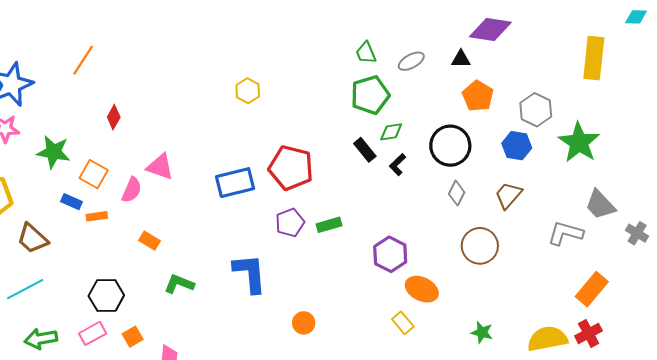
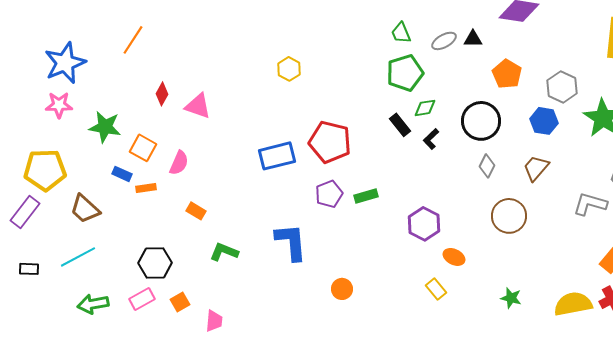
black triangle: (461, 59) -> (473, 39), moved
pink triangle: (160, 167) -> (198, 106), moved
orange ellipse: (422, 289) -> (454, 257), size x0.7

